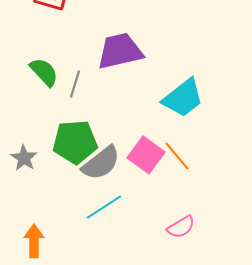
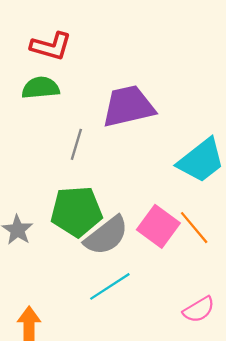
green semicircle: (44, 72) -> (41, 88), moved, turned -52

